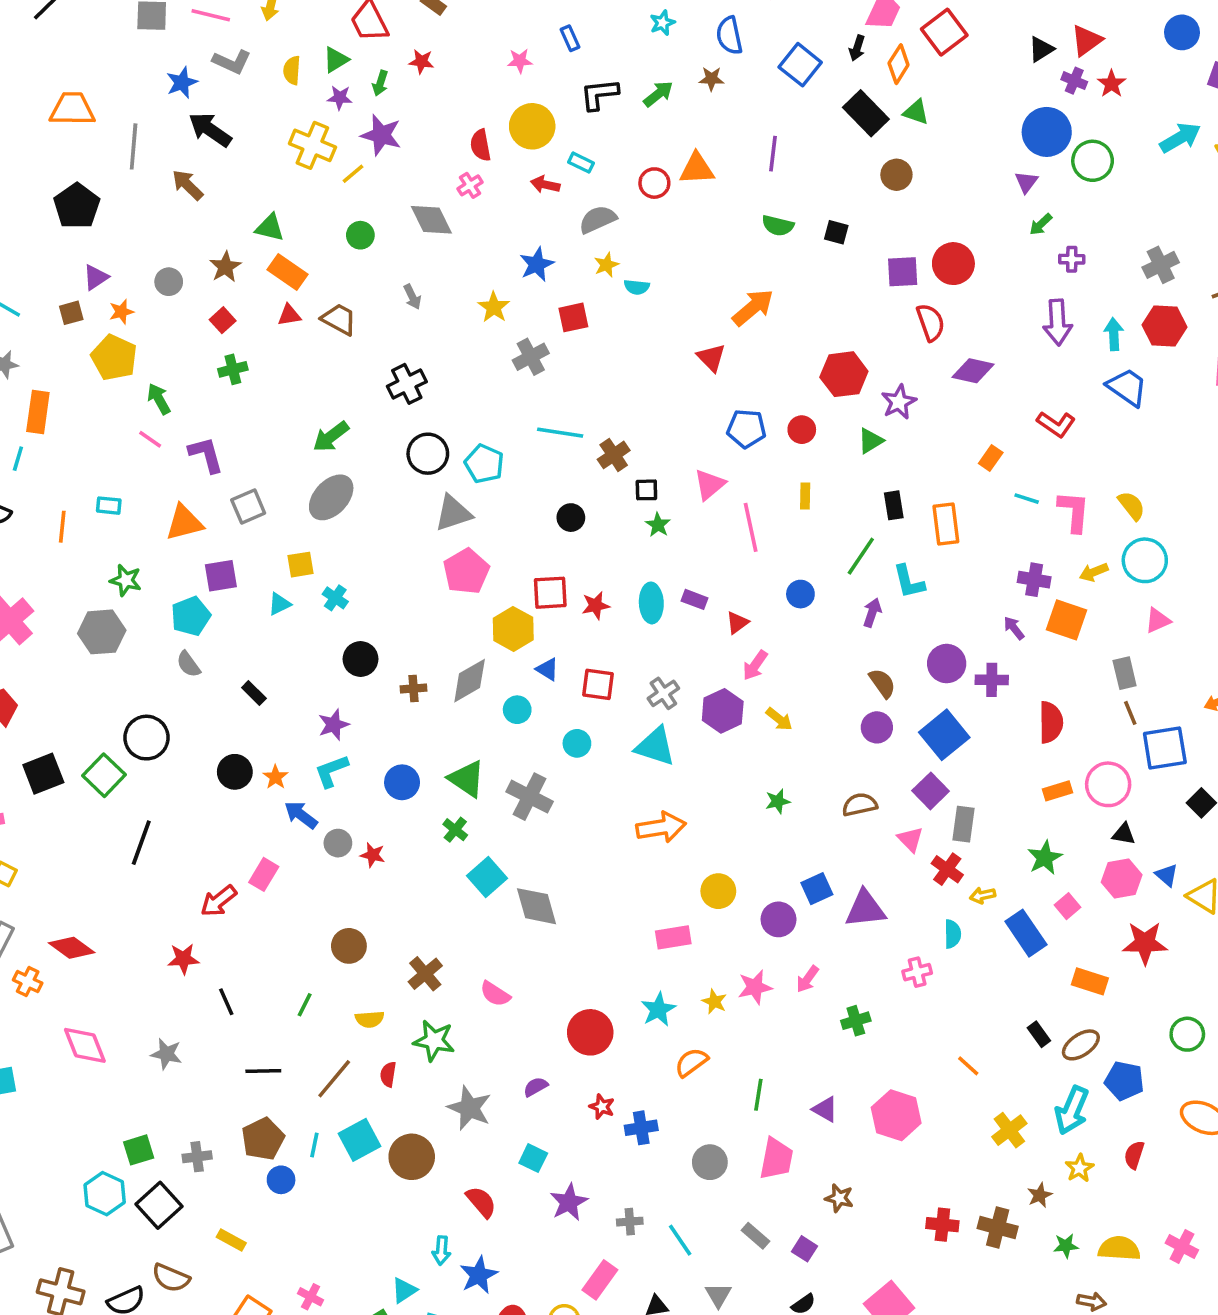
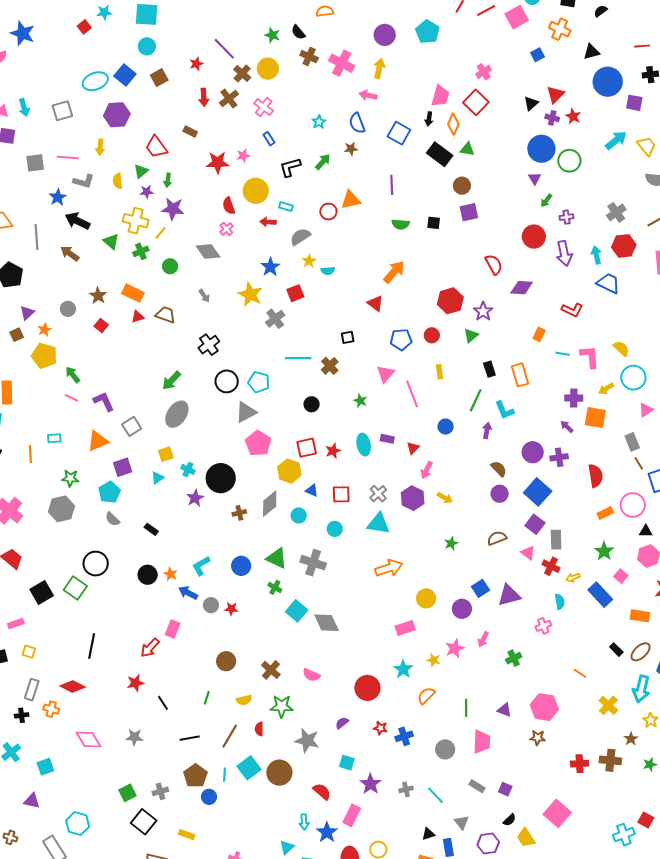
blue circle: (1182, 32) -> (608, 82), size x1.5
red star: (421, 62) -> (218, 162), moved, size x1.6
green triangle: (270, 228) -> (111, 242), moved, turned 36
red circle: (953, 264) -> (534, 237), moved
purple square: (903, 272) -> (469, 212), moved
yellow star: (494, 307) -> (250, 294), size x1.4
green cross: (233, 369) -> (141, 251), moved
black square: (646, 490) -> (348, 337), moved
black circle: (361, 659) -> (221, 478), moved, size x1.5
purple star: (334, 725) -> (195, 498), moved
black line: (141, 843) -> (92, 646), moved
cyan hexagon: (105, 1194) -> (78, 824), moved
brown star: (839, 1198) -> (538, 738), moved
pink rectangle: (600, 1280) -> (352, 815), moved

